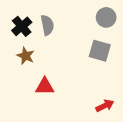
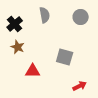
gray semicircle: (47, 25) -> (45, 15), moved
gray square: (100, 51) -> (65, 57), moved

